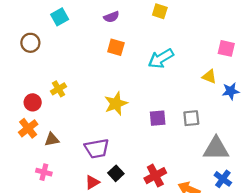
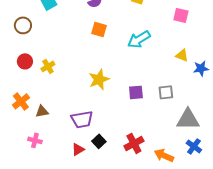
pink square: (226, 48) -> (181, 15), moved
red circle: (33, 102) -> (25, 61), moved

